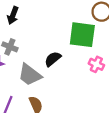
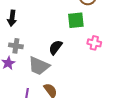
green square: (82, 35) -> (76, 20), size x0.7

